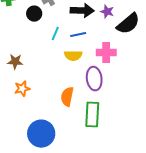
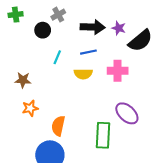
cyan line: (55, 34) -> (57, 57), moved
purple ellipse: (94, 79) -> (127, 113), moved, turned -40
orange semicircle: (67, 97) -> (58, 126), moved

